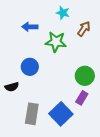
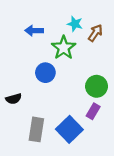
cyan star: (63, 13) -> (75, 24), moved
green star: (56, 42) -> (64, 48), turned 30
blue circle: (30, 67) -> (45, 73), moved

